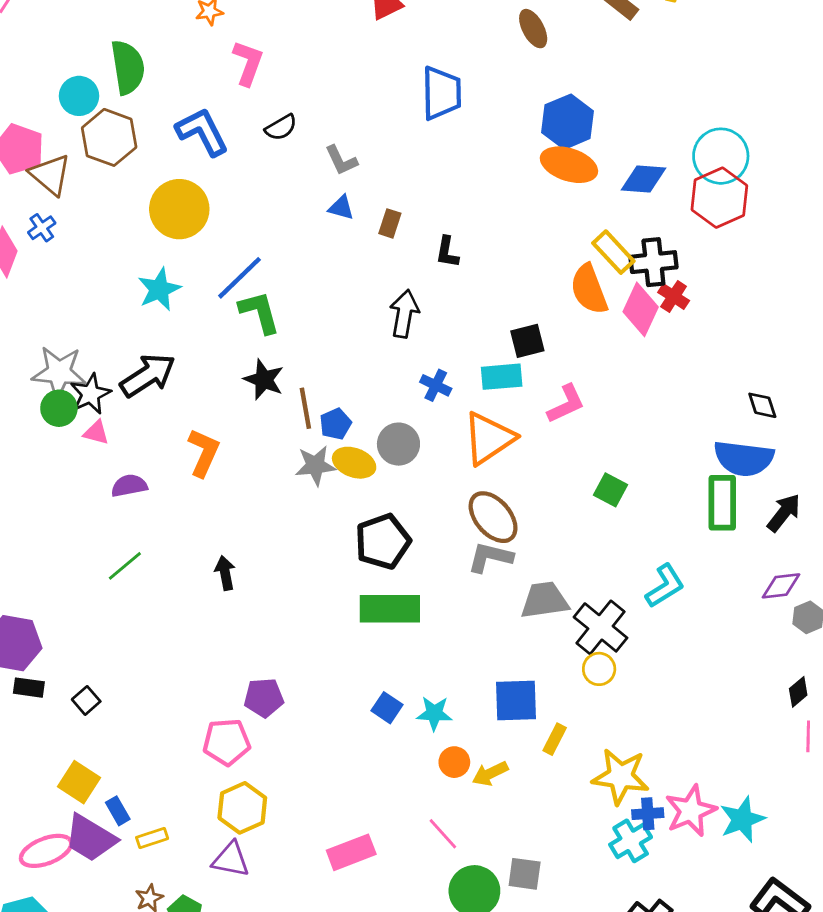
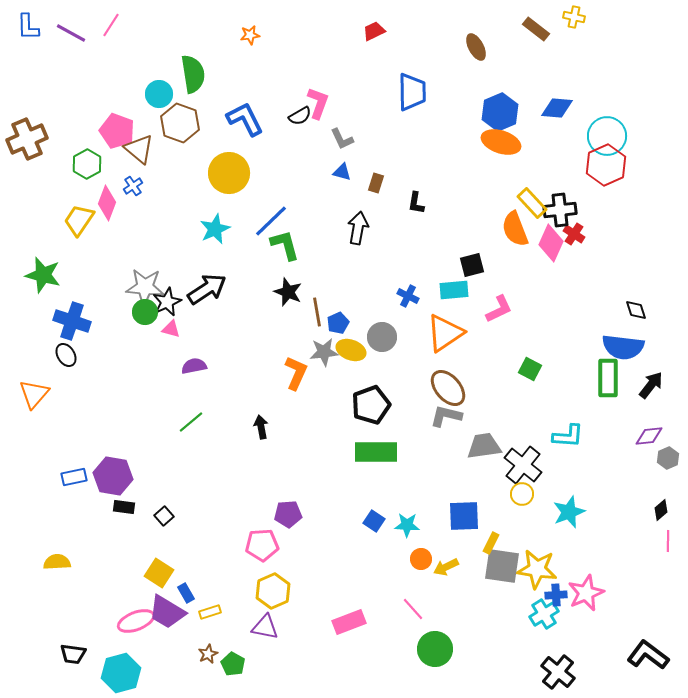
pink L-shape: (248, 63) -> (318, 103), moved
blue diamond: (643, 179) -> (557, 108), moved
black arrow: (404, 314) -> (358, 228), moved
orange L-shape: (204, 453) -> (296, 373), moved
cyan L-shape: (665, 586) -> (568, 436), turned 36
cyan star: (742, 819) -> (569, 512), moved
gray square: (525, 874) -> (502, 566), moved, size x1.5

